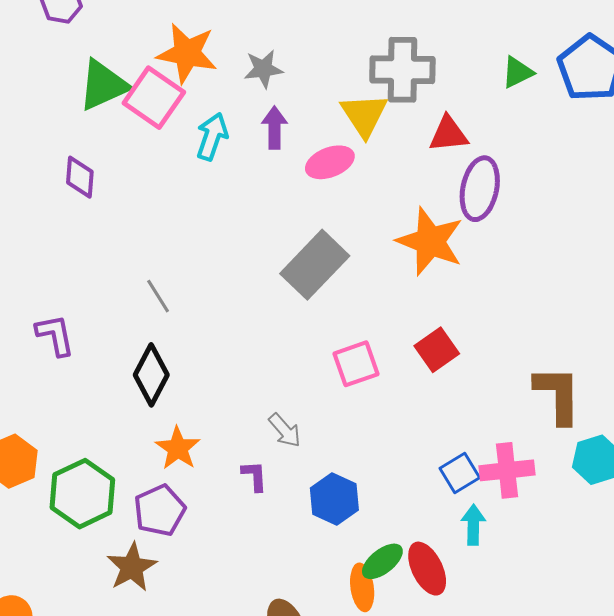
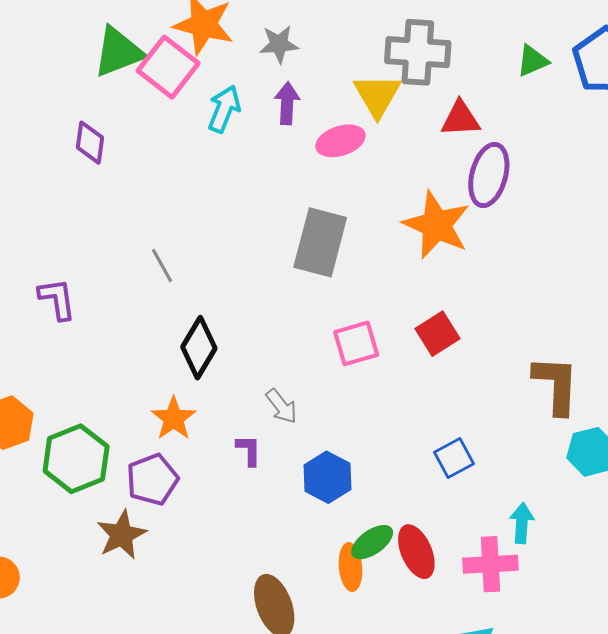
gray rectangle: (315, 265) -> (320, 242), turned -32
black diamond: (151, 375) -> (199, 348), moved
pink cross: (507, 470) -> (490, 564), moved
cyan arrow: (473, 525) -> (522, 523), moved

